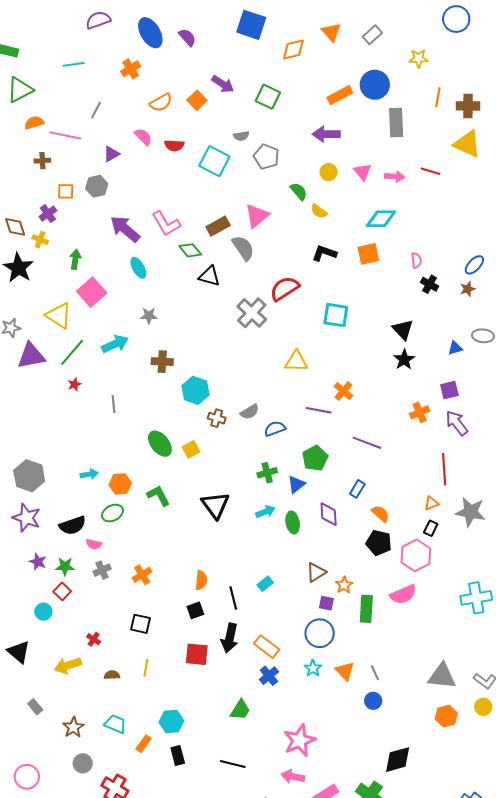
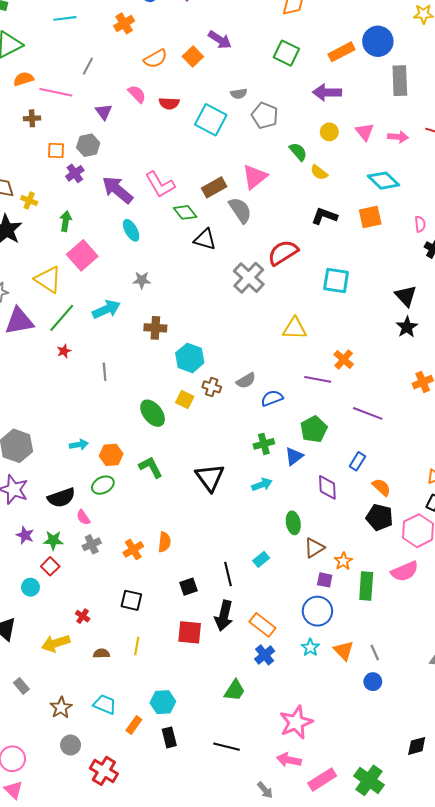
green square: (268, 97) -> (286, 53), moved
purple triangle: (111, 154) -> (104, 112), turned -36
purple cross: (48, 214) -> (75, 173), moved
cyan diamond: (381, 219) -> (384, 181), turned 44
yellow square: (191, 449) -> (185, 400), moved, turned -36
green ellipse: (293, 522) -> (293, 523), moved
pink semicircle: (94, 544) -> (83, 517), turned 42
orange semicircle: (201, 580) -> (164, 542), moved
black diamond: (398, 760) -> (417, 746), moved, size x0.7

